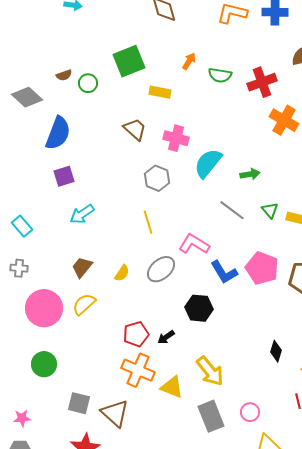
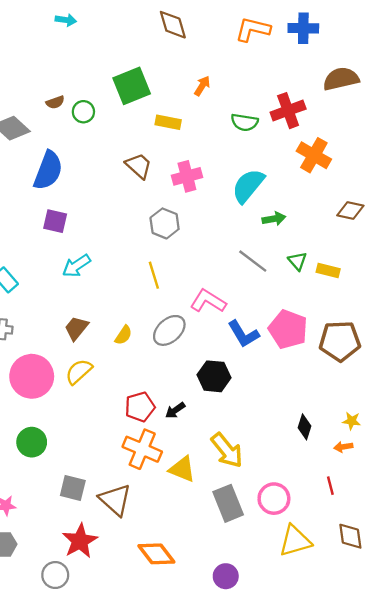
green semicircle: (220, 75) -> (245, 122), moved
pink cross: (176, 138) -> (187, 176), turned -30
cyan semicircle: (208, 163) -> (248, 186), moved
purple square: (64, 176) -> (55, 221), turned 30
pink circle: (250, 412) -> (274, 499), size x1.4

